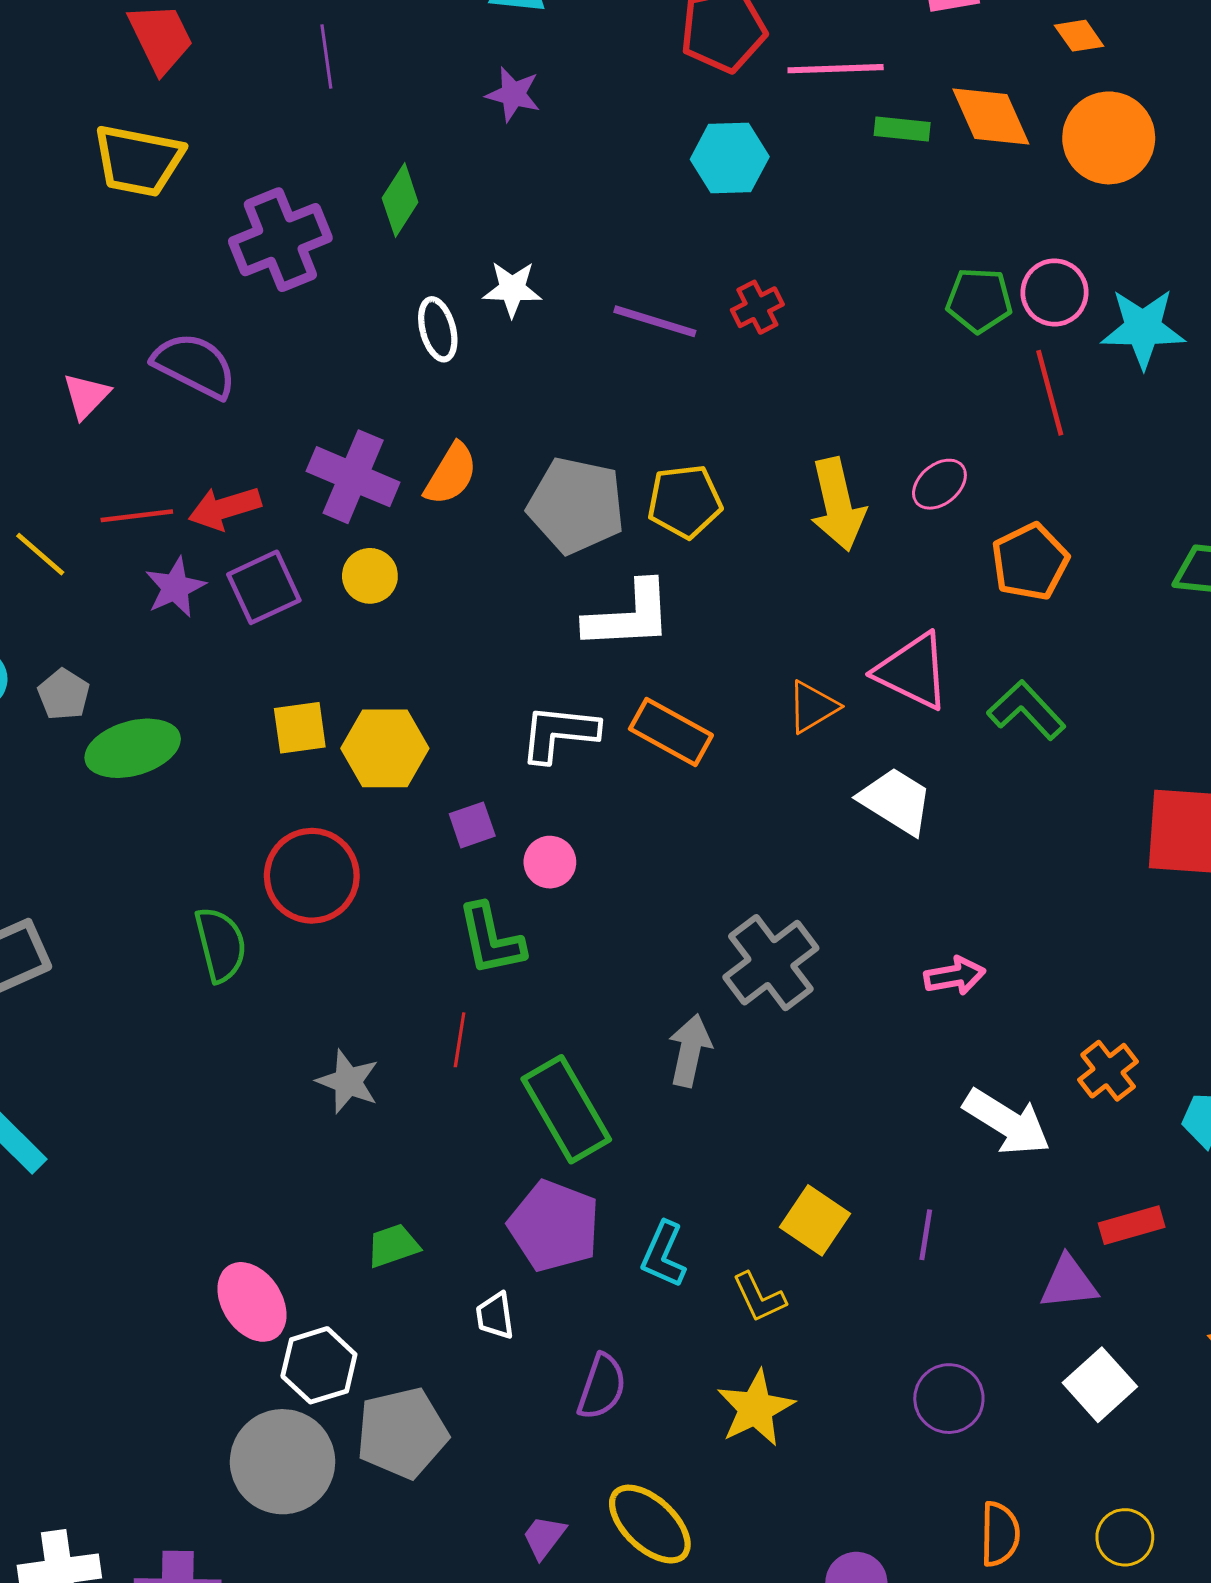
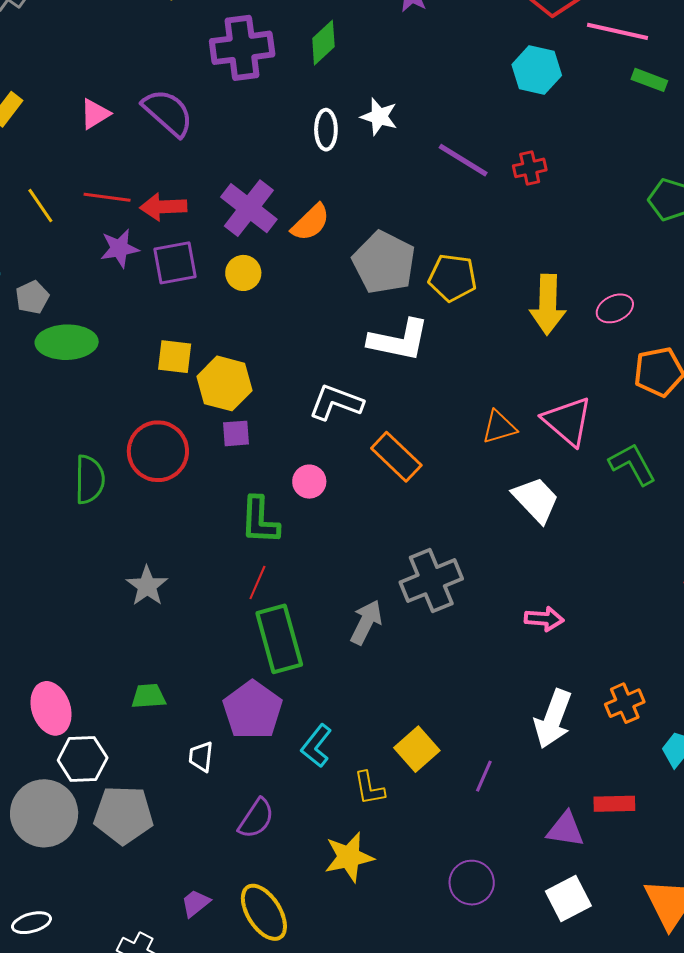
orange rectangle: (671, 732) -> (396, 457), moved
purple square: (472, 825) -> (236, 433), moved
red line: (460, 1040) -> (257, 583), moved
white arrow: (1007, 1122) -> (553, 719), turned 64

